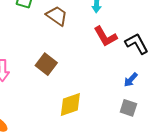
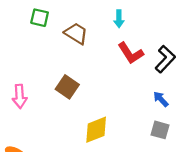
black L-shape: (137, 44) -> (165, 59), turned 75
blue arrow: (131, 80) -> (161, 99), turned 98

